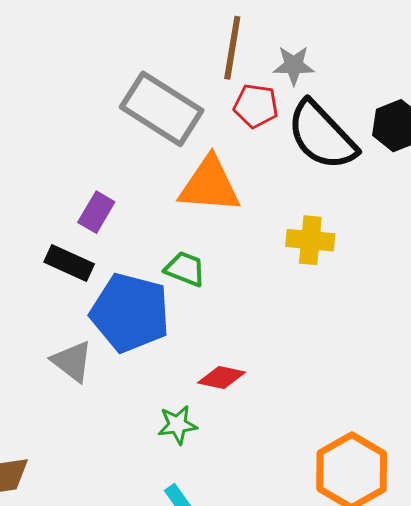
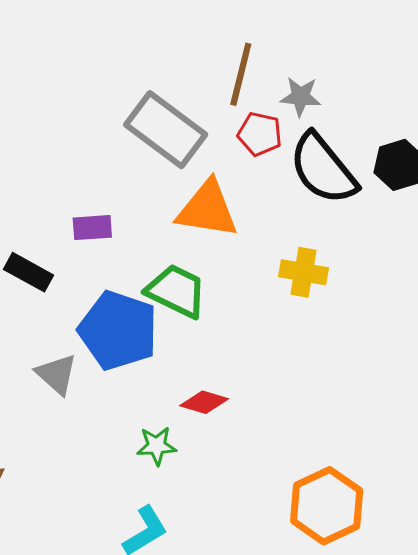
purple rectangle: (96, 212) -> (92, 228), turned 51
black rectangle: (69, 263) -> (29, 272), moved
green trapezoid: (185, 269) -> (176, 291), size x1.5

